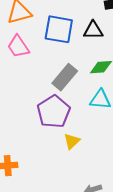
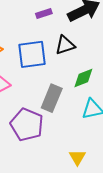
purple pentagon: (54, 112) -> (27, 125), moved

